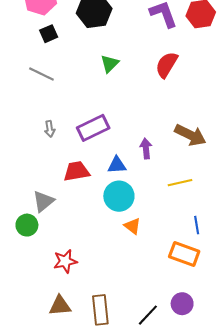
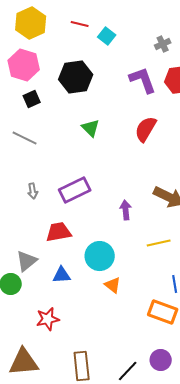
green triangle: (110, 64) -> (91, 128), turned -30
blue triangle: (117, 165) -> (62, 275), moved
brown triangle: (60, 306) -> (24, 362), moved, size x1.4

